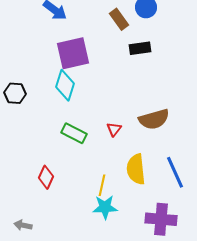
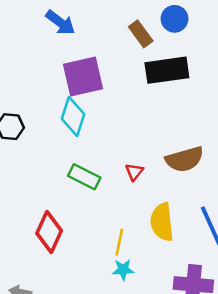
black rectangle: (140, 48) -> (167, 70), size x1.6
red diamond: (46, 177) -> (49, 232), size x1.4
cyan star: (105, 207) -> (123, 270), size x0.7

